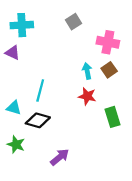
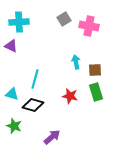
pink cross: (108, 42) -> (89, 26), moved
brown square: (109, 70) -> (95, 70), moved, turned 32
red star: (87, 96) -> (70, 96), moved
green rectangle: (113, 117) -> (96, 92), moved

